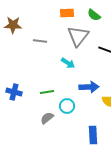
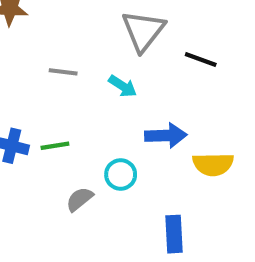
gray line: (40, 41) -> (63, 72), moved
green line: (47, 92) -> (55, 146), moved

